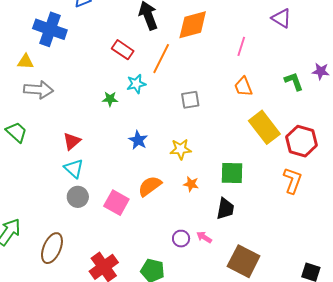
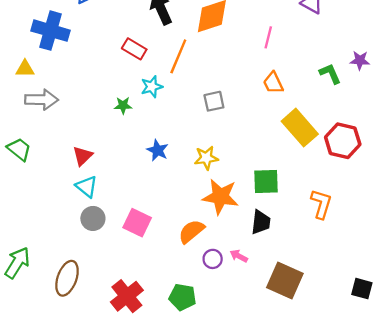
orange L-shape: (293, 181) -> (321, 204), moved
orange star: (191, 184) -> (220, 197), size x2.0
orange semicircle: (150, 186) -> (191, 231), moved

